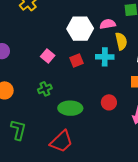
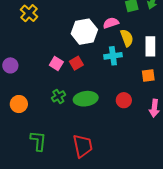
red square: (76, 60) -> (76, 63), moved
green ellipse: (70, 108) -> (86, 99), moved
red trapezoid: (61, 142) -> (83, 146), turned -50

